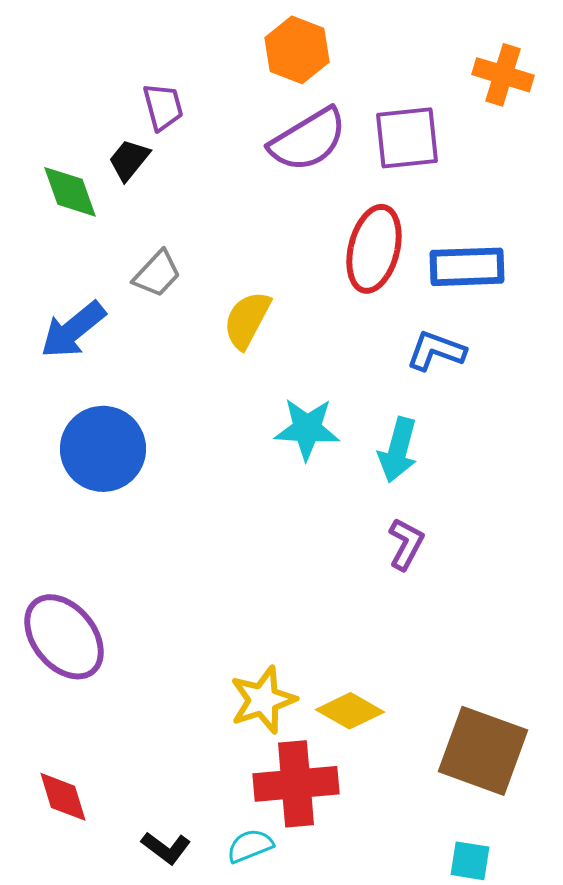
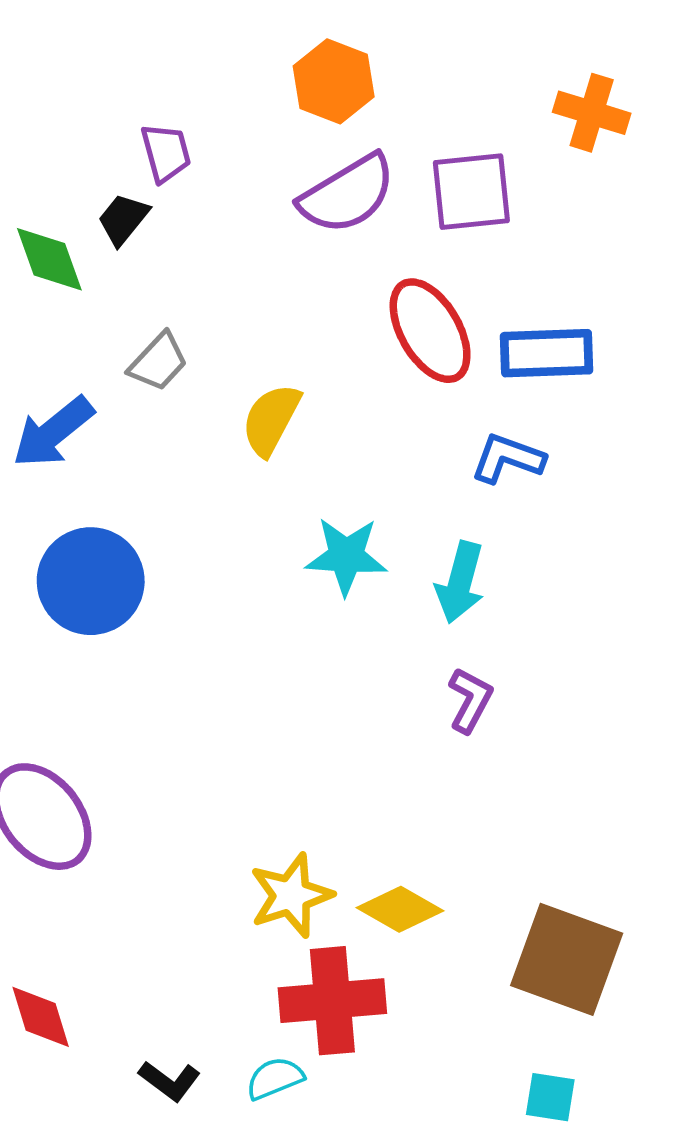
red ellipse: (374, 249) -> (430, 331), turned -44

